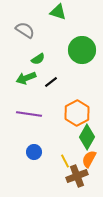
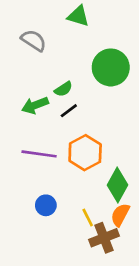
green semicircle: (38, 59) -> (63, 89), moved
orange hexagon: (77, 113) -> (85, 153), moved

